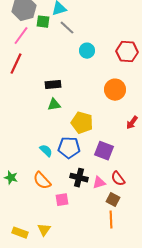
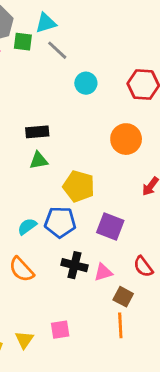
cyan semicircle: (46, 151) -> (27, 226), turned -80
red semicircle: (118, 179) -> (143, 267), moved
pink square: (62, 200) -> (60, 330), moved

